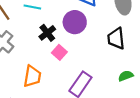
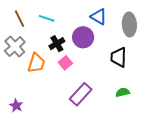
orange trapezoid: (32, 76) -> (36, 63), moved

